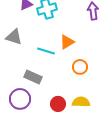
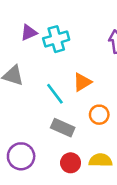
cyan line: (46, 51) -> (55, 94), turned 36
gray rectangle: (33, 77) -> (63, 128), moved

